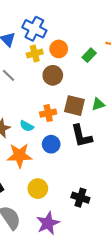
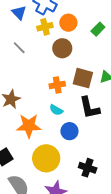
cyan semicircle: (27, 126) -> (56, 110), moved
blue circle: (51, 144) -> (69, 131), moved
yellow circle: (38, 189) -> (46, 158), size x1.4

